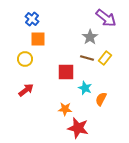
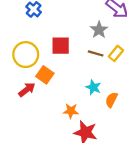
orange square: (38, 39) -> (45, 75), moved, turned 35
yellow circle: (25, 59) -> (26, 55), size x1.5
red square: (66, 72) -> (61, 46), moved

